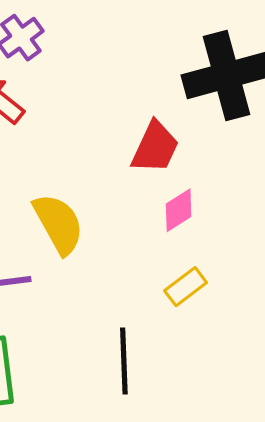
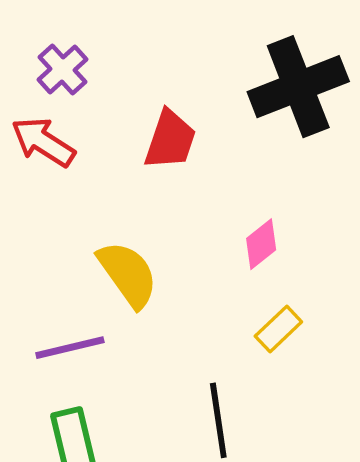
red trapezoid: (155, 147) -> (170, 140), moved

